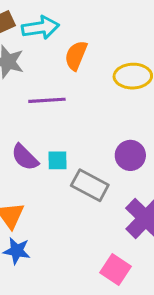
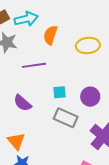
cyan square: (58, 160) -> (59, 92), moved

